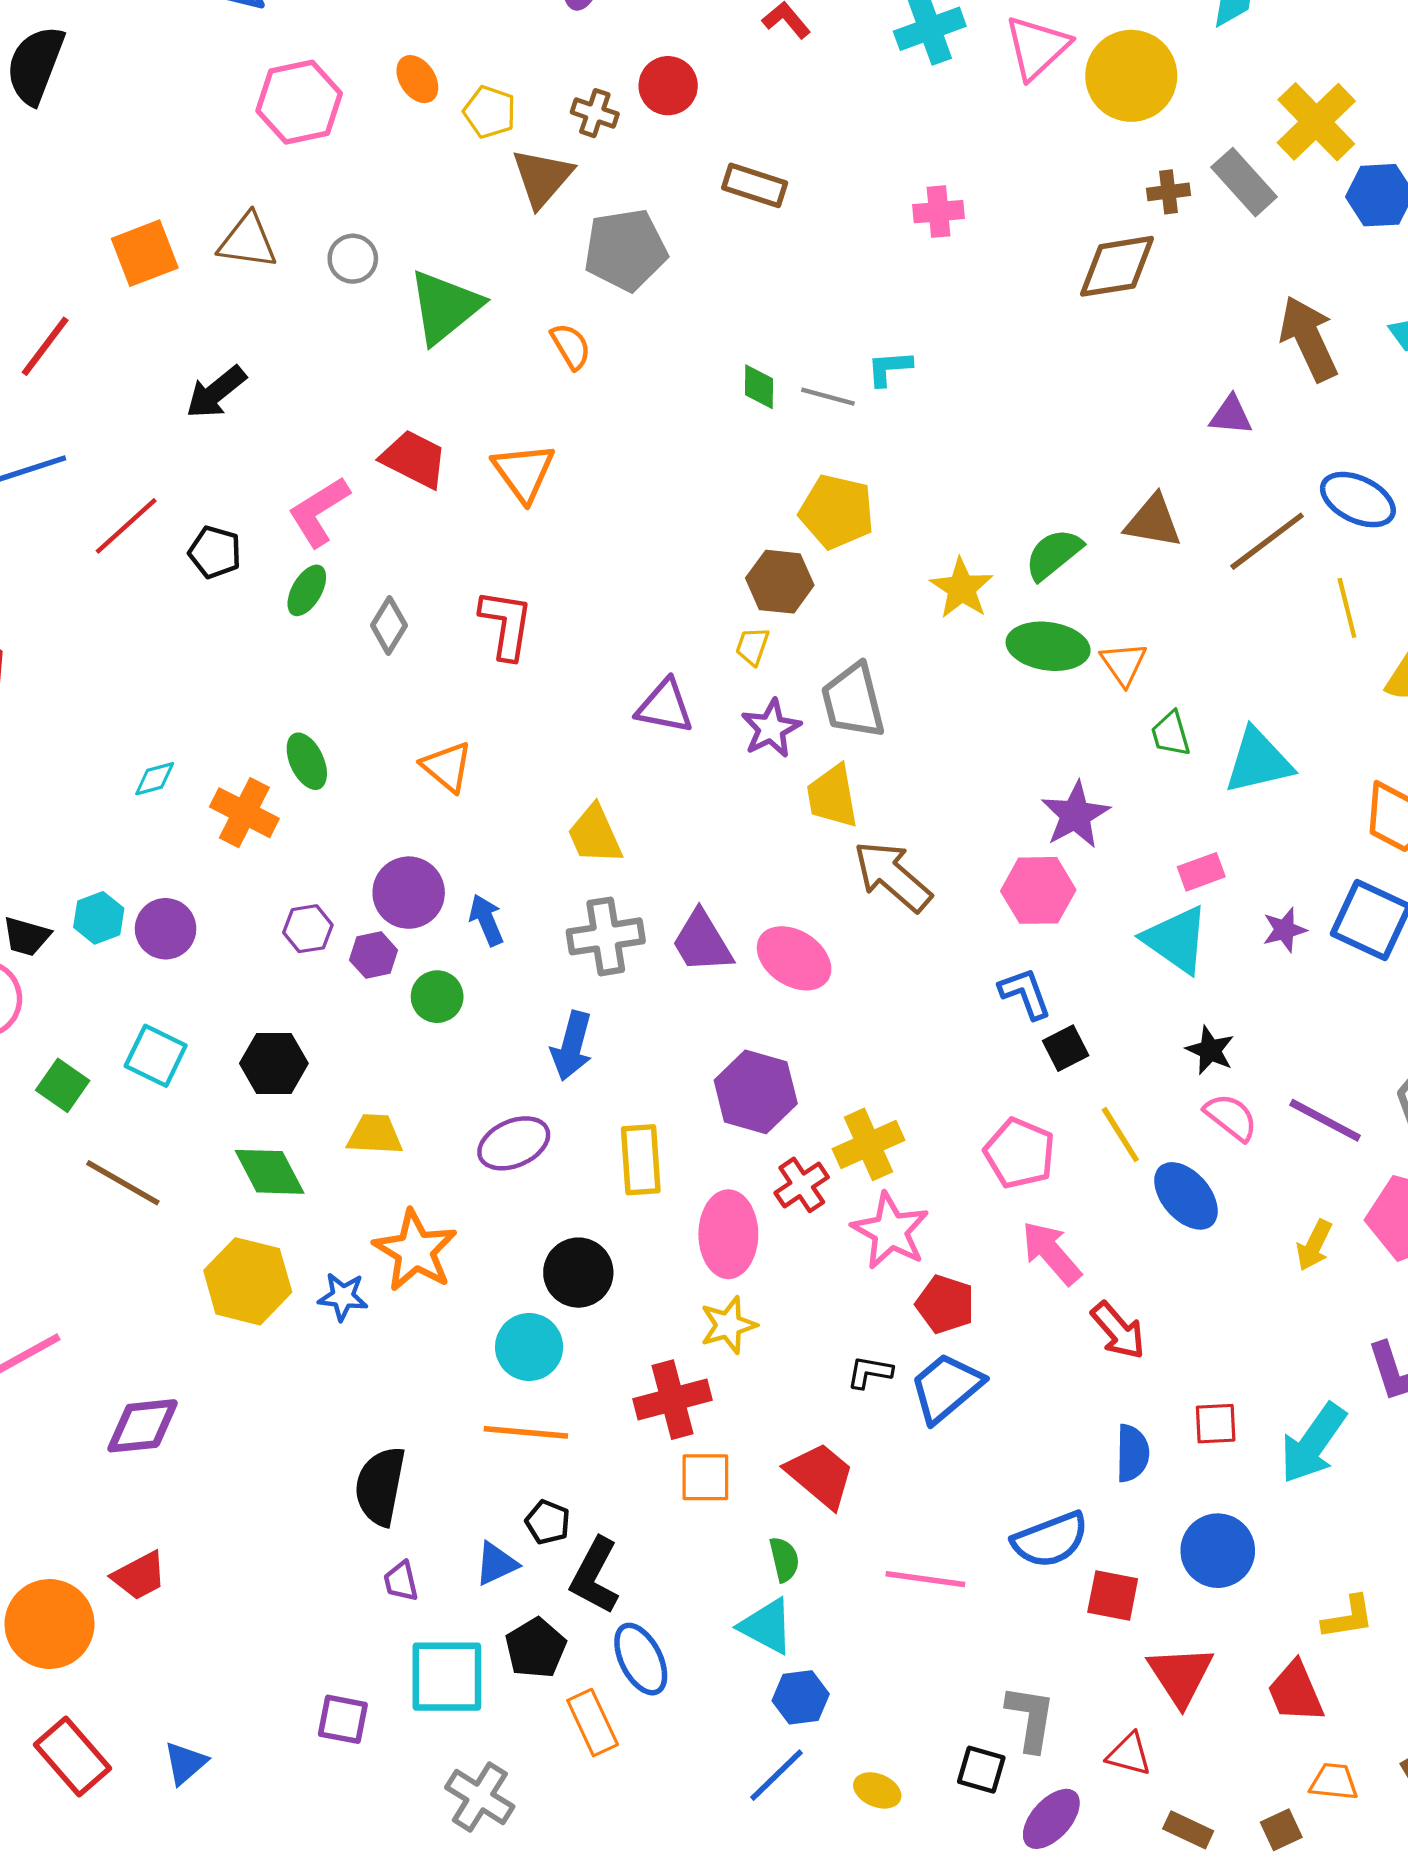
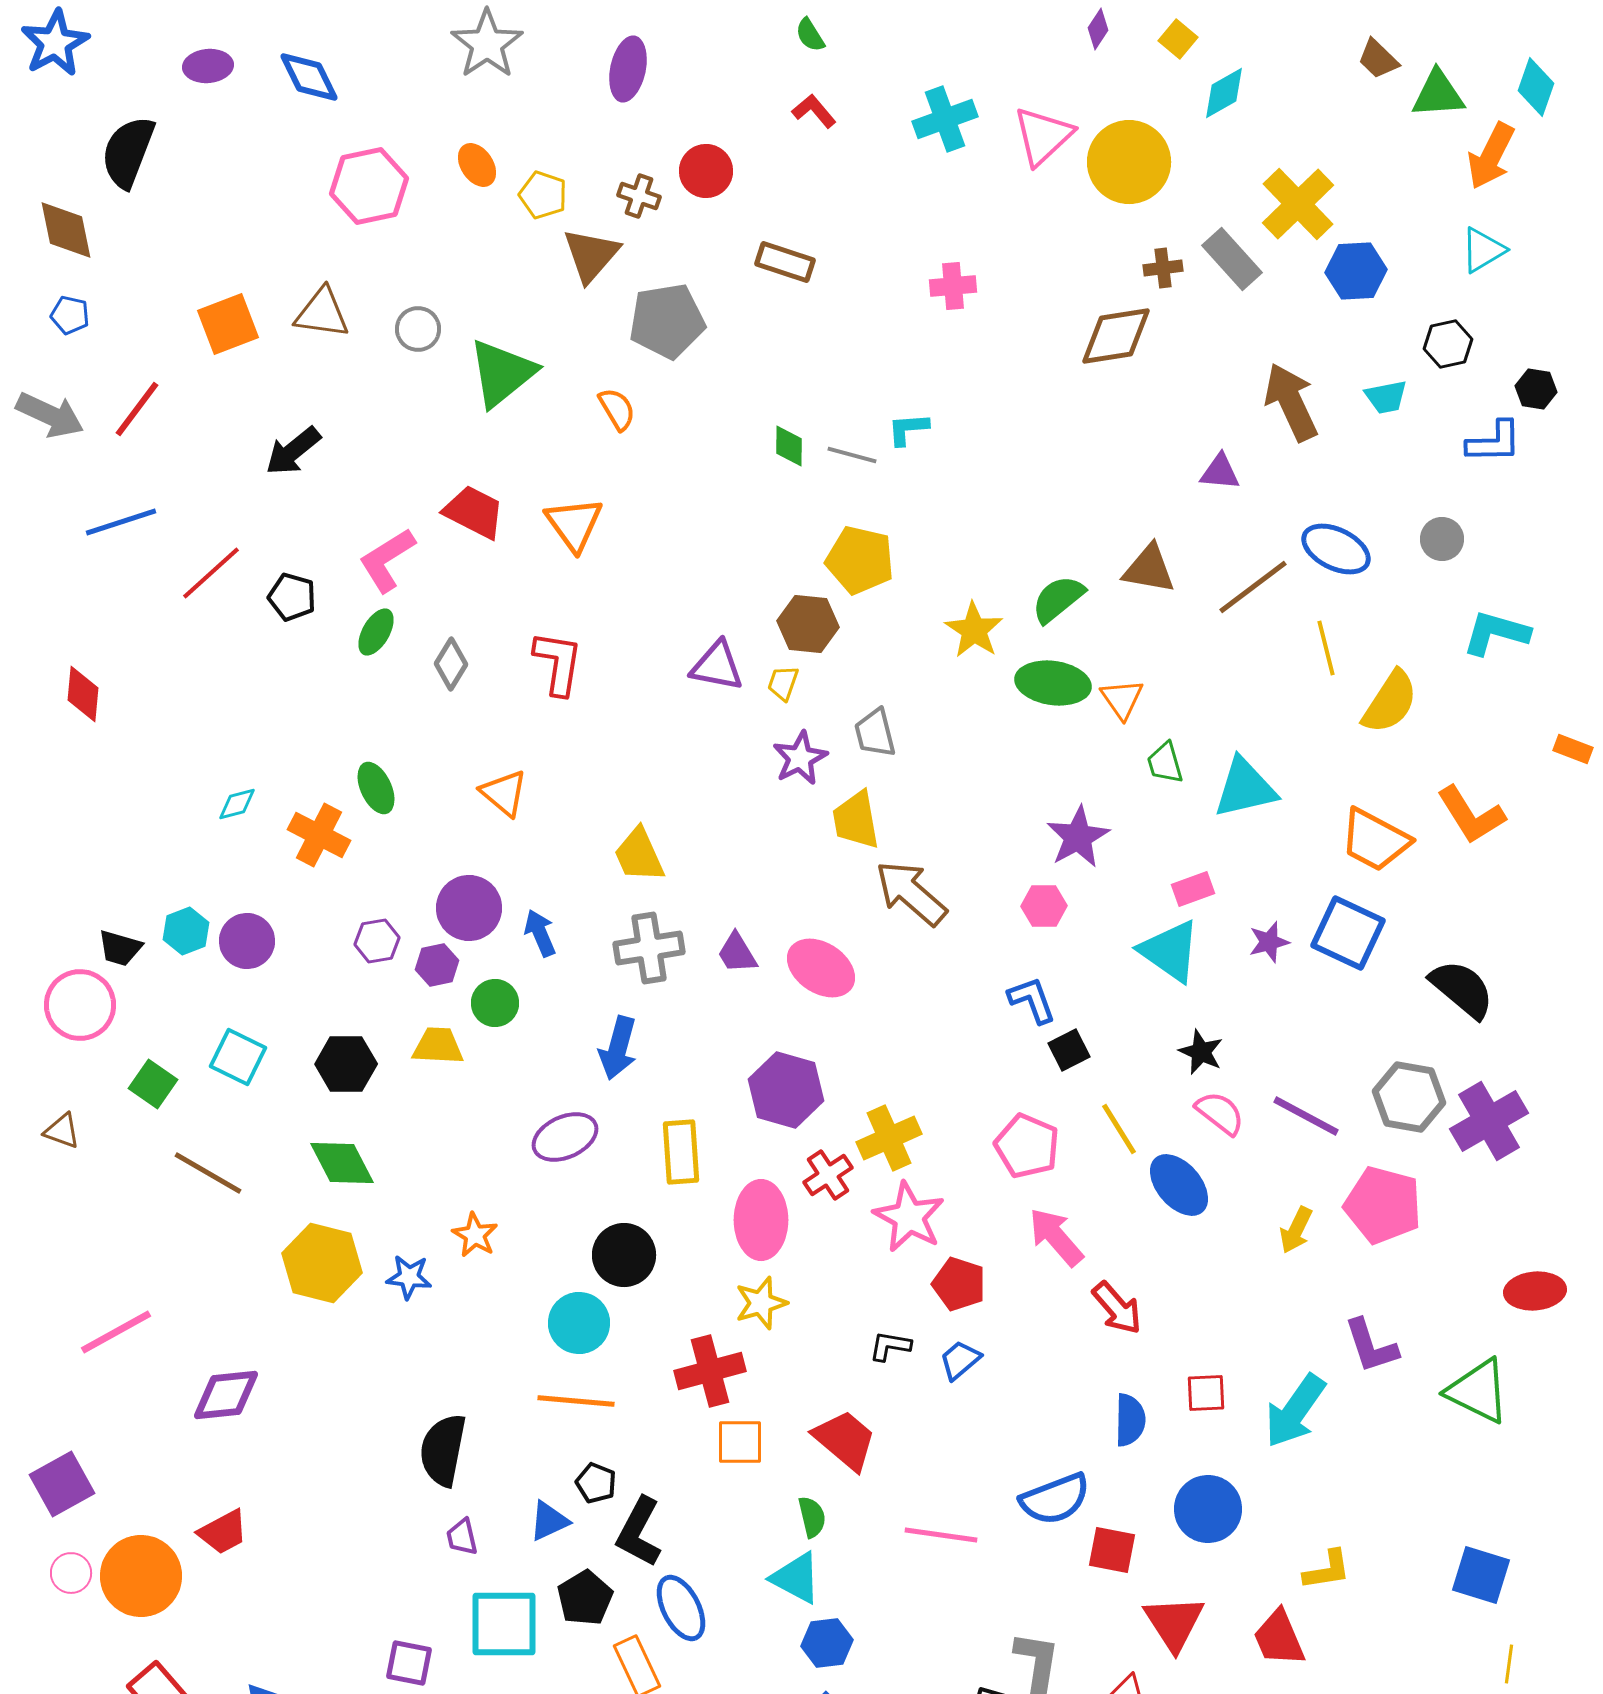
gray trapezoid: (853, 701) -> (875, 733), size x0.7
purple triangle: (665, 706) -> (717, 666), moved
pink hexagon: (1038, 890) -> (1044, 906), size x0.7
purple trapezoid: (702, 942) -> (737, 953), size x0.7
yellow trapezoid: (375, 1135) -> (438, 1046), moved
orange star: (415, 1251) -> (475, 1235), size x0.6
blue trapezoid: (946, 1388) -> (960, 1360), size x0.6

